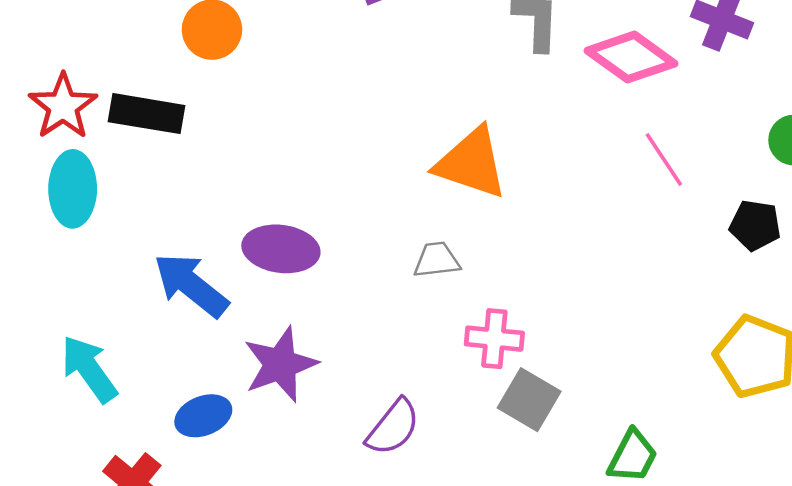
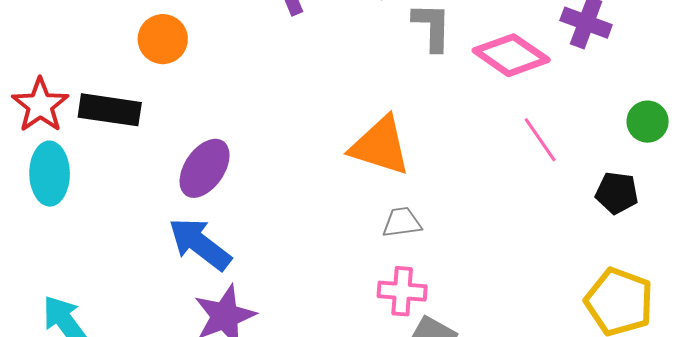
purple ellipse: (281, 249) -> (205, 168), moved, turned -62
gray trapezoid: (437, 260) -> (402, 222), moved
blue arrow: (191, 285) -> (200, 244), moved

